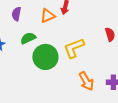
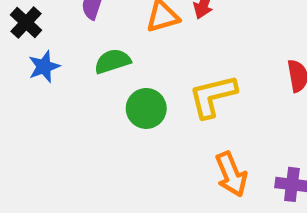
green circle: (45, 57) -> (146, 108), size x0.7

